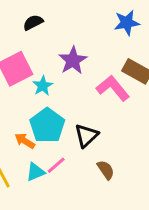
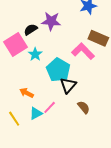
black semicircle: (33, 23) -> (31, 29), moved
purple star: (73, 60) -> (51, 21), moved, turned -30
cyan pentagon: (47, 125) -> (58, 70), moved

